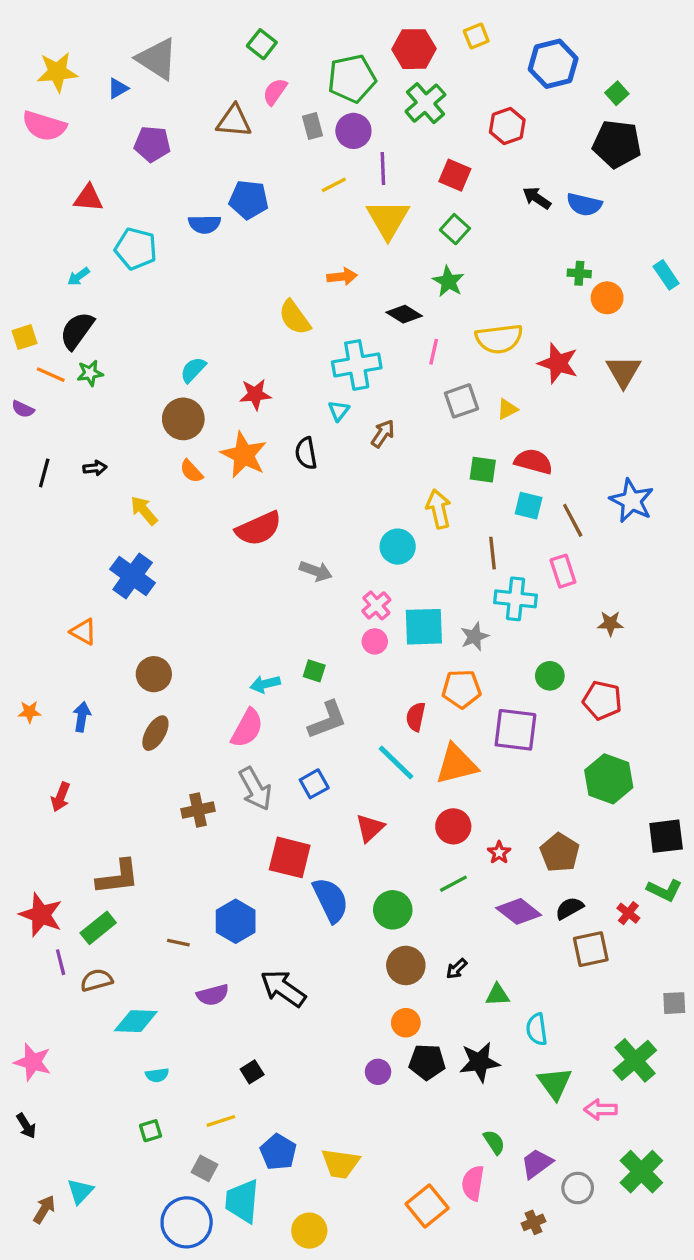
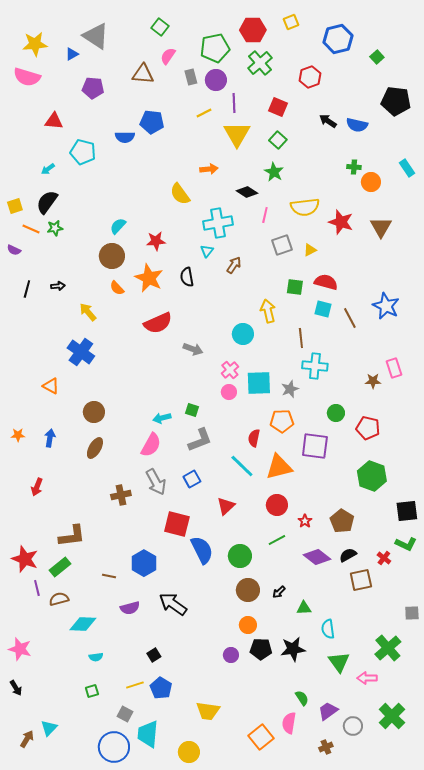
black pentagon: (617, 144) -> (396, 101), moved
pink rectangle: (563, 571) -> (394, 368), moved
blue pentagon: (278, 1152) -> (161, 688), moved

